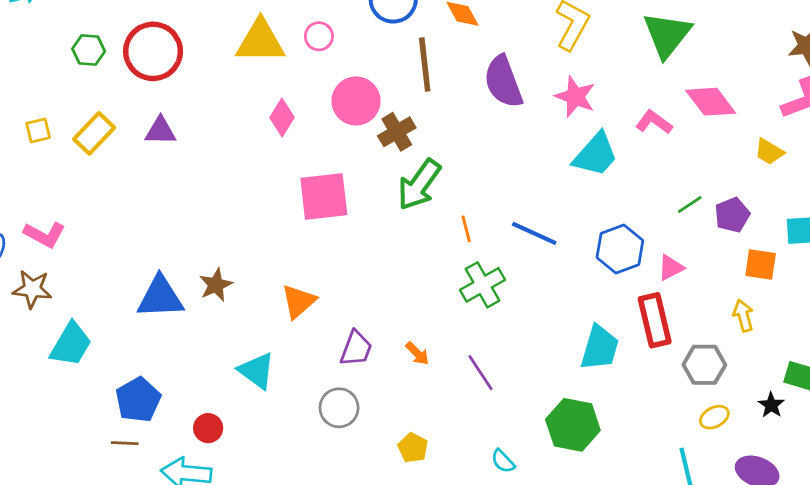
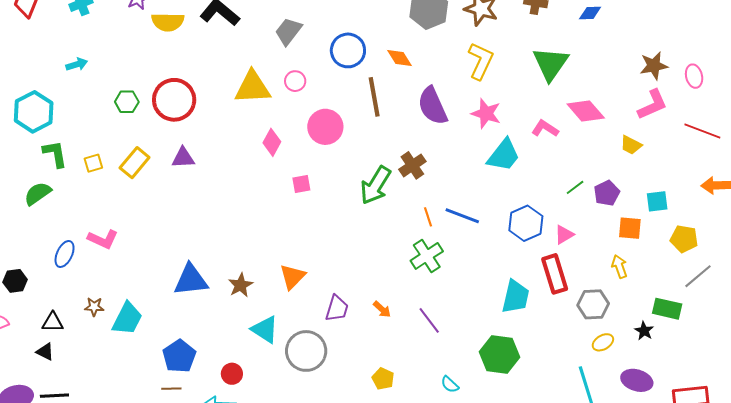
brown cross: (397, 132) -> (412, 165), moved
pink square: (324, 197) -> (301, 184), moved, size x0.5
orange line: (466, 229) -> (428, 217), moved
brown star: (216, 285) -> (241, 285), moved
brown star: (32, 289) -> (94, 307), moved, size x0.7
gray circle: (339, 408) -> (306, 351), moved, size x1.4

